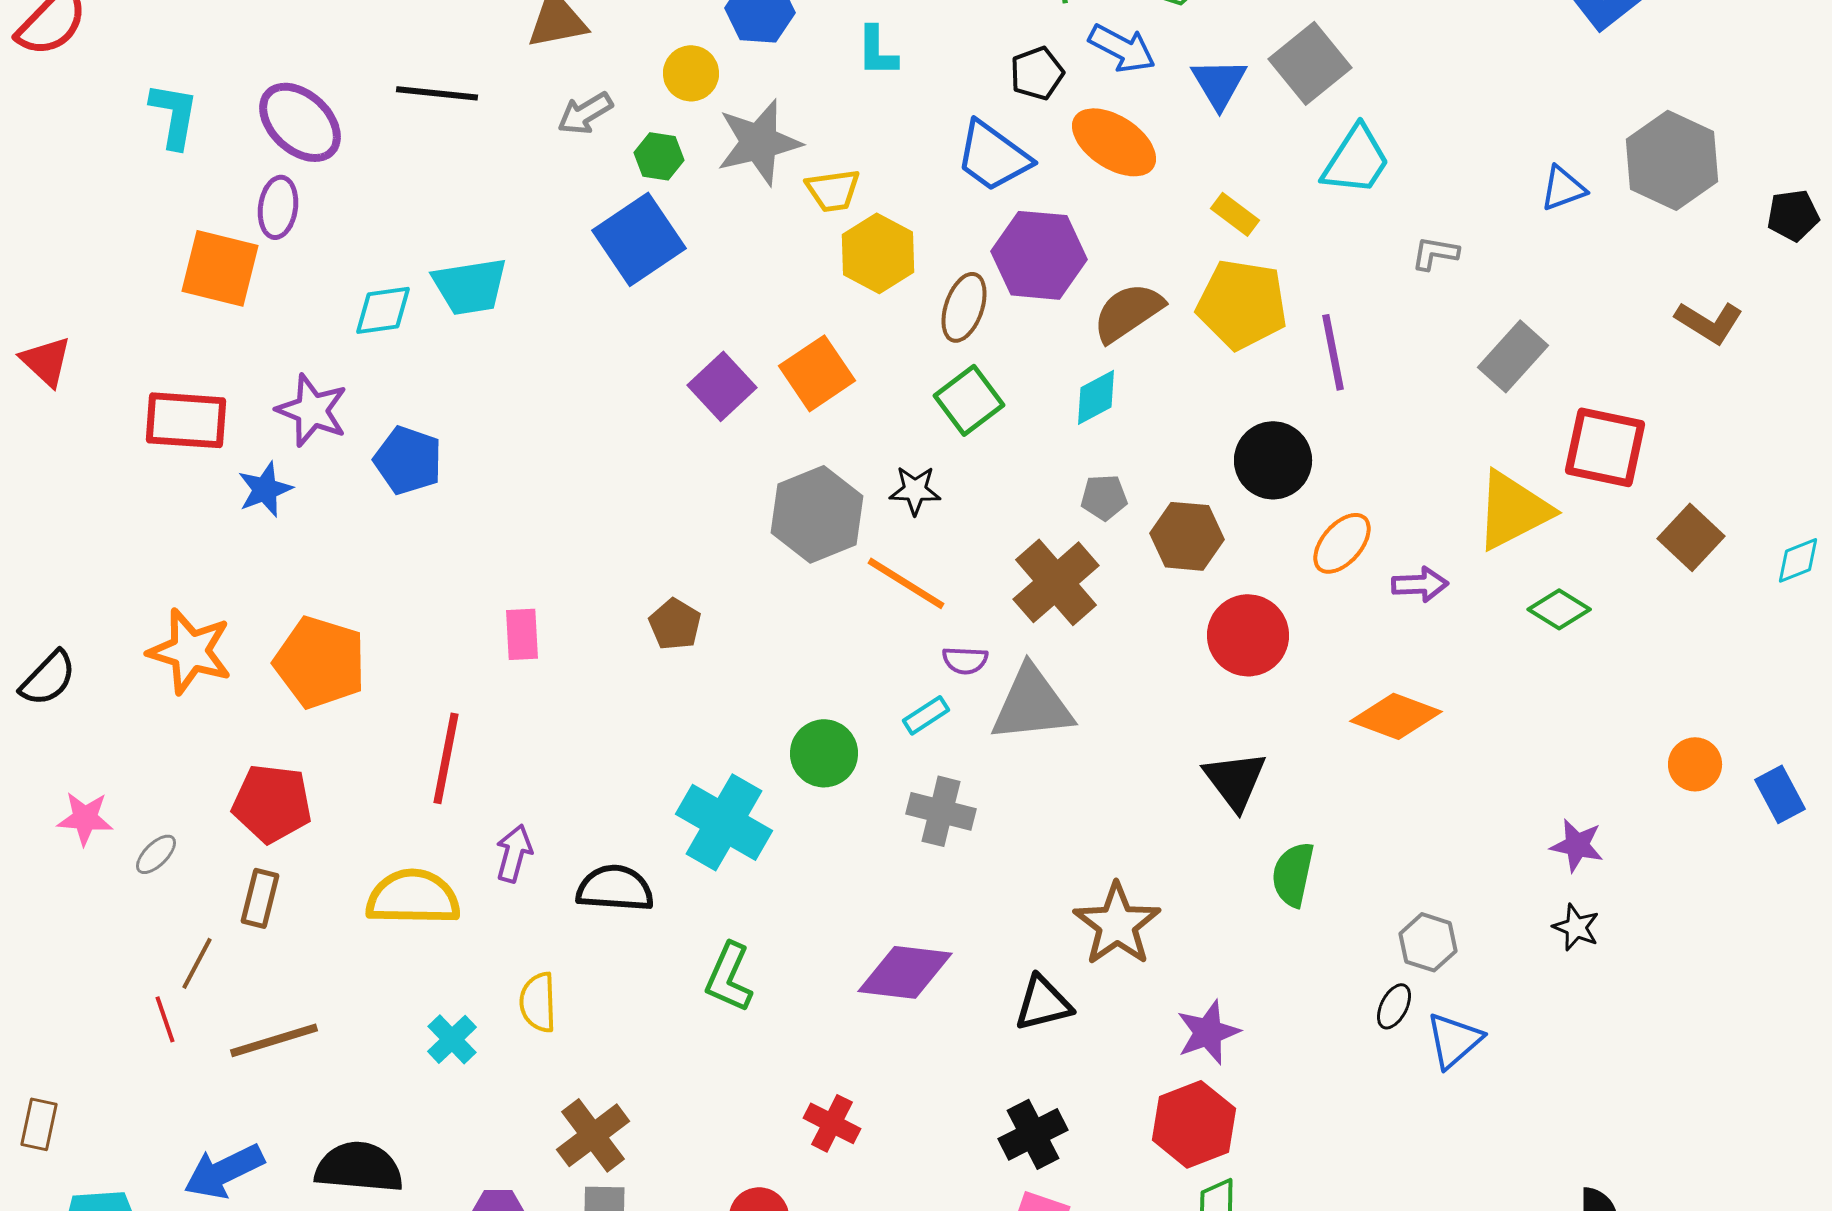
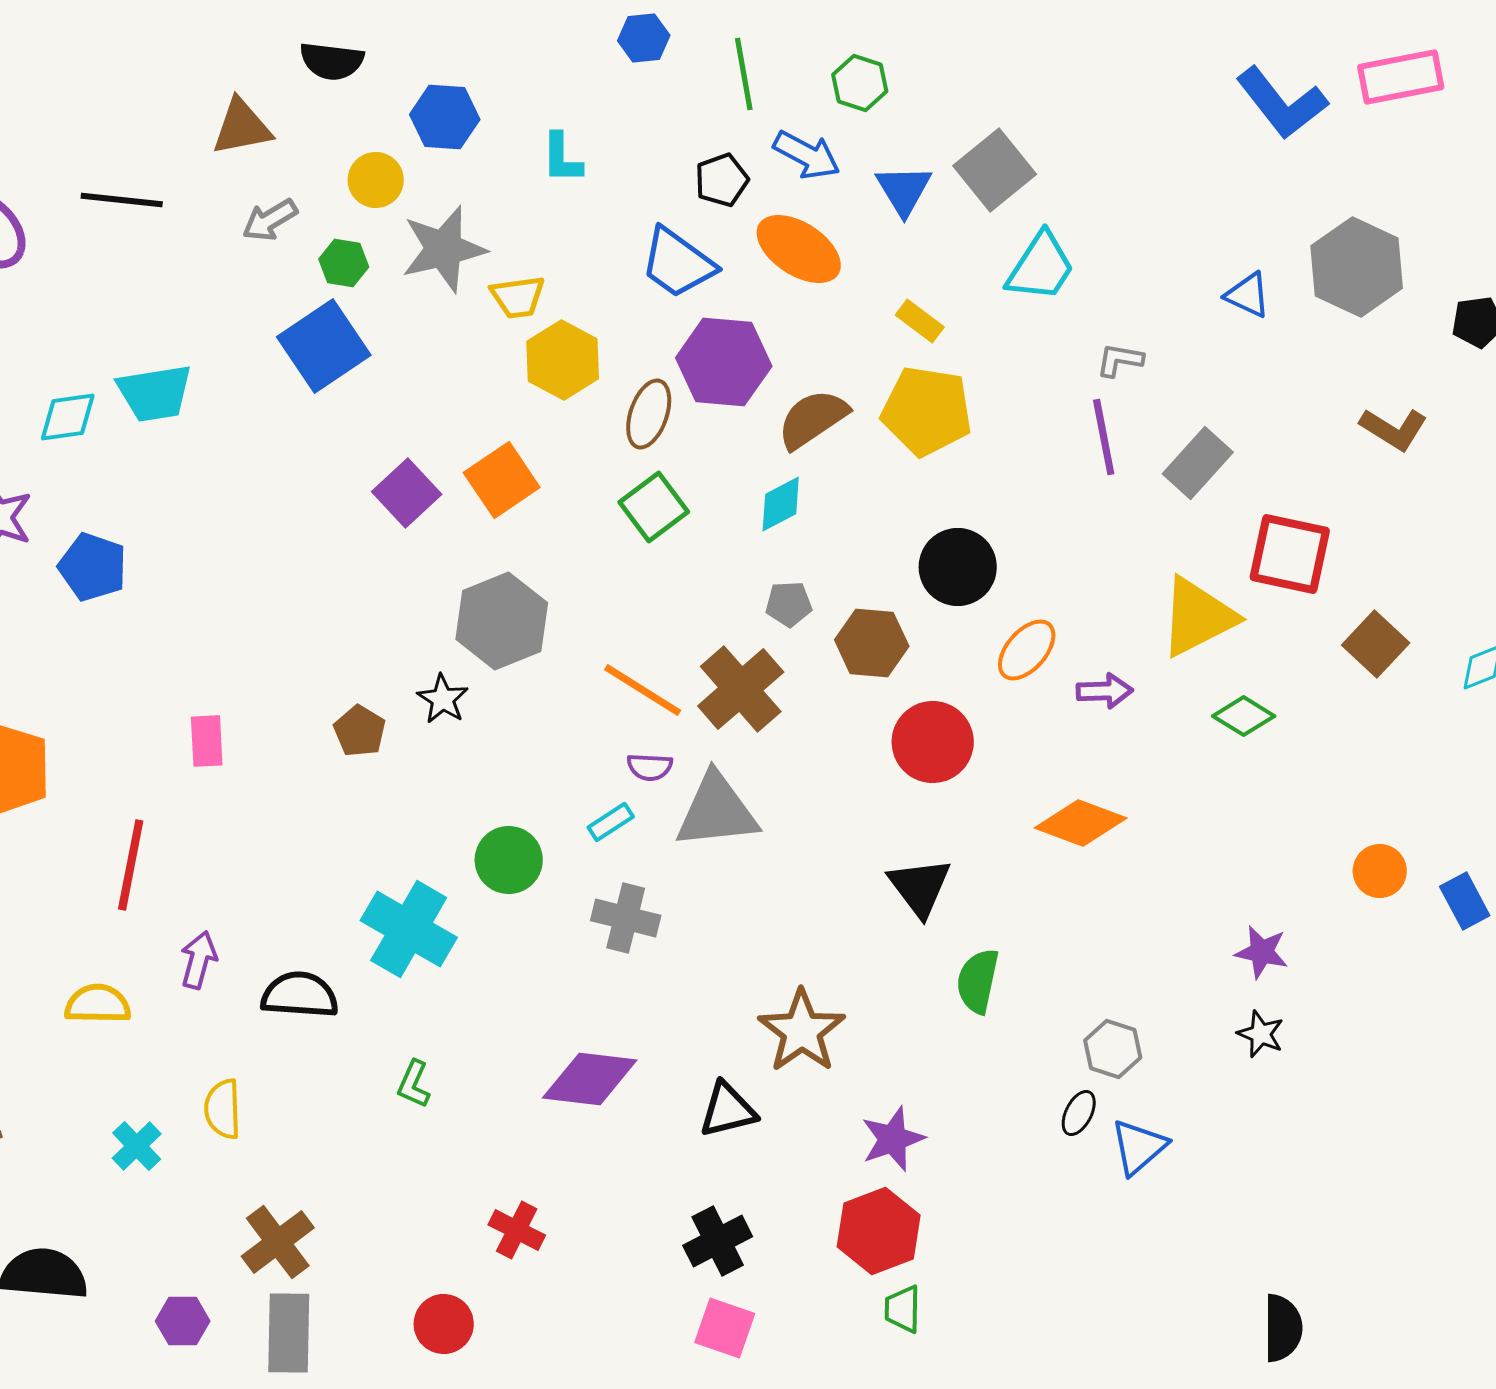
blue triangle: (1563, 188) -> (1248, 295), turned 45
purple line: (1333, 352) -> (1104, 437), moved
black star: (915, 490) -> (443, 699), moved, turned 30
orange line: (906, 583) -> (643, 690), moved
yellow semicircle: (413, 897) -> (98, 1004), size x0.7
green L-shape: (729, 977) -> (414, 1084), size x0.7

